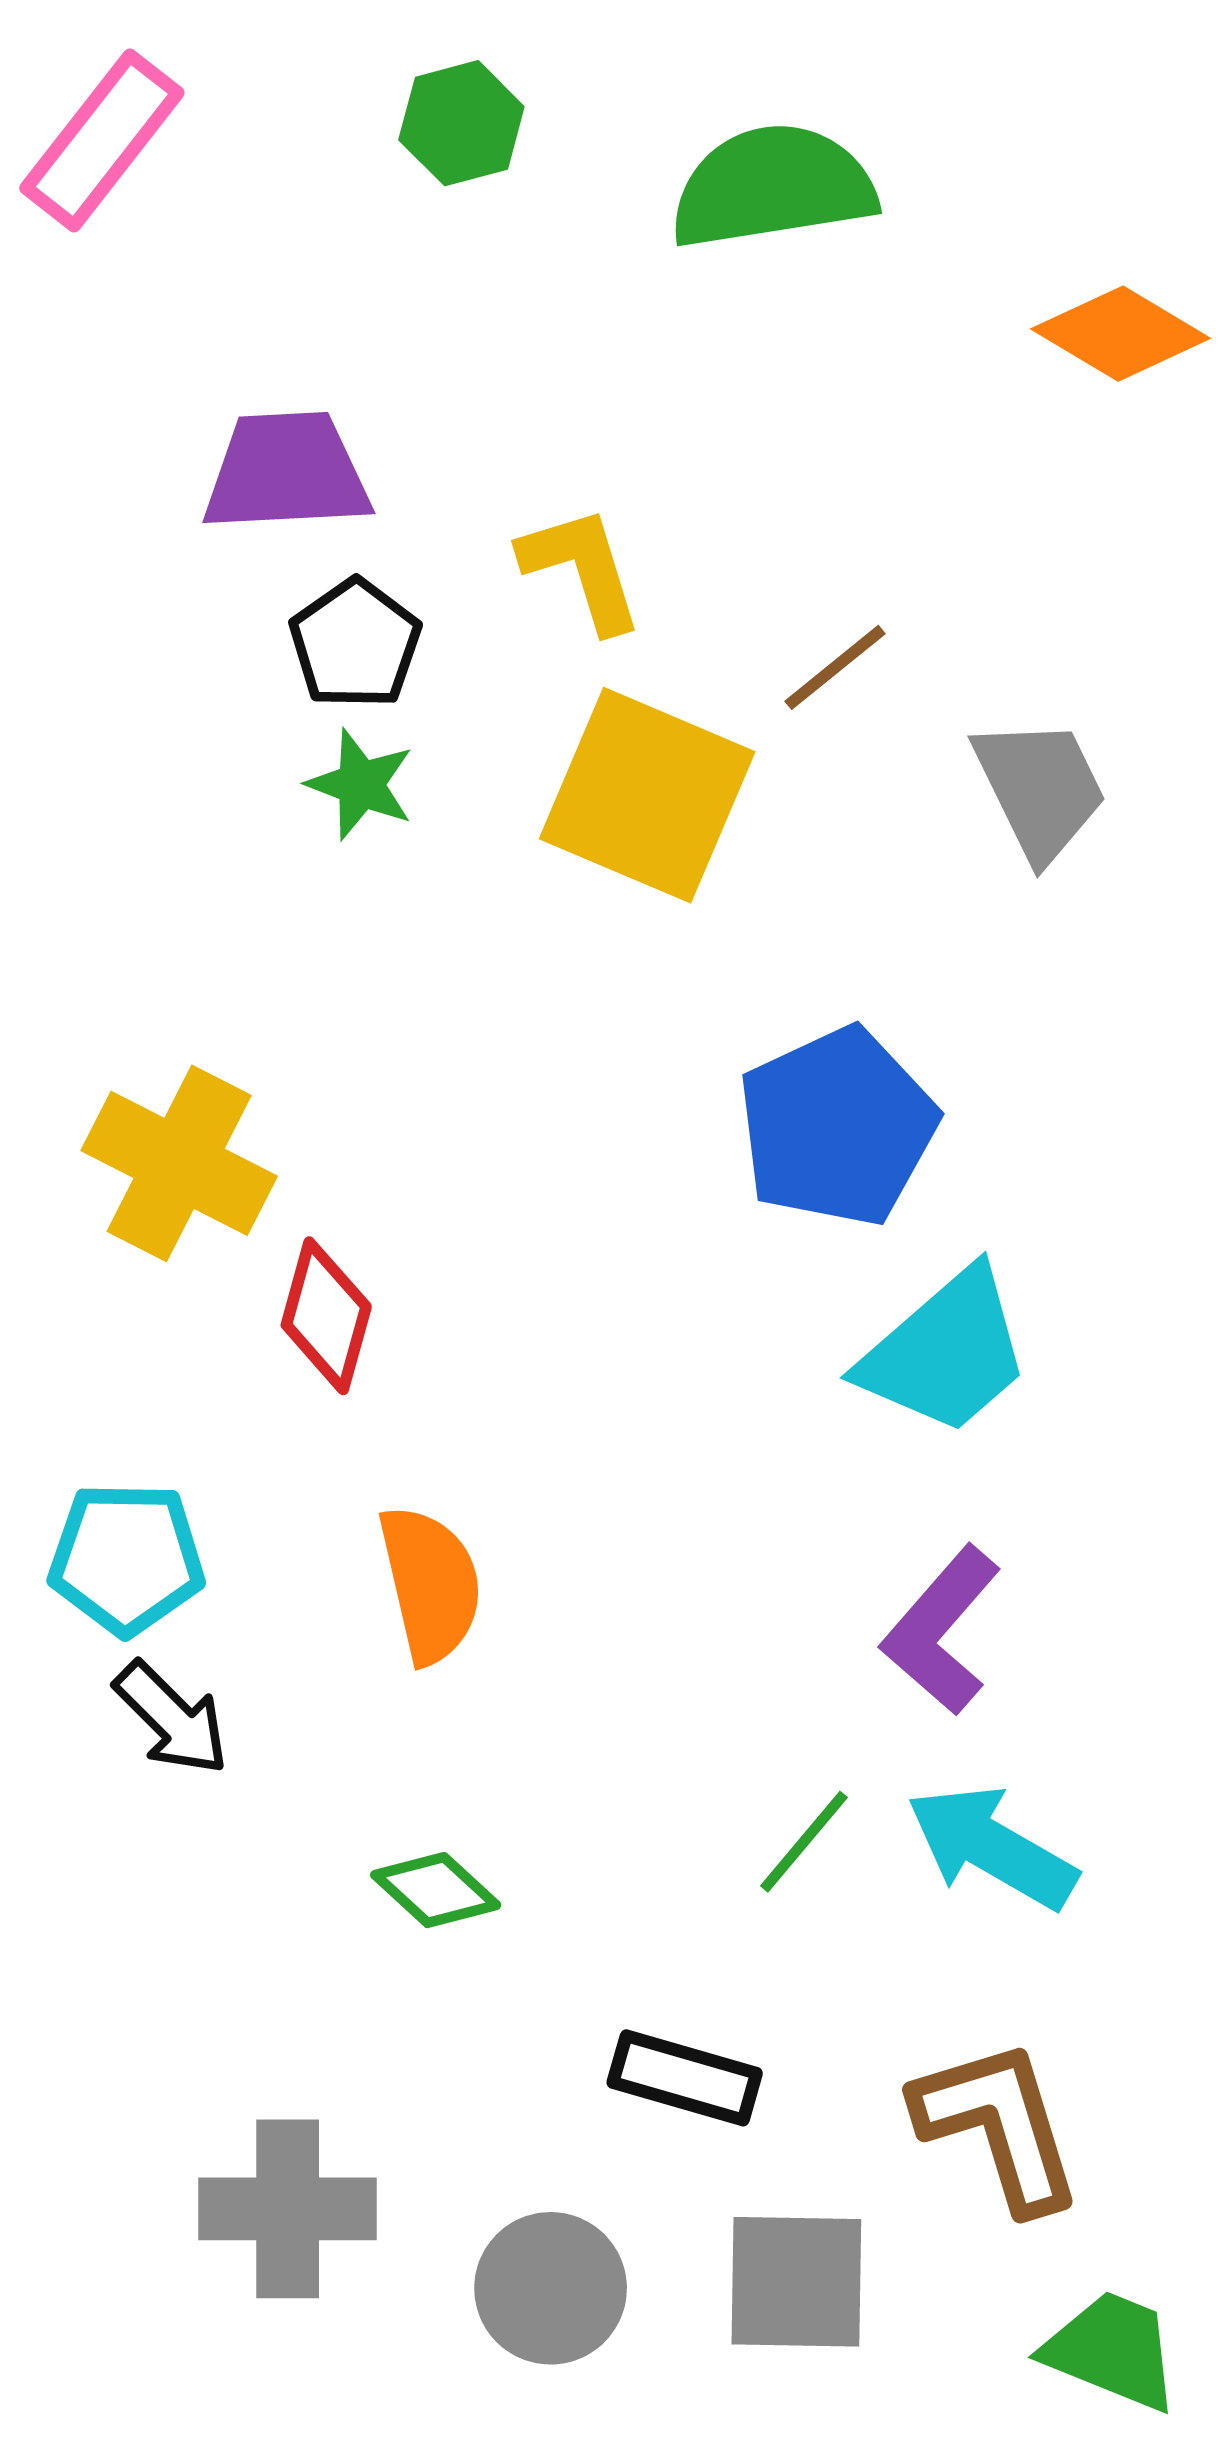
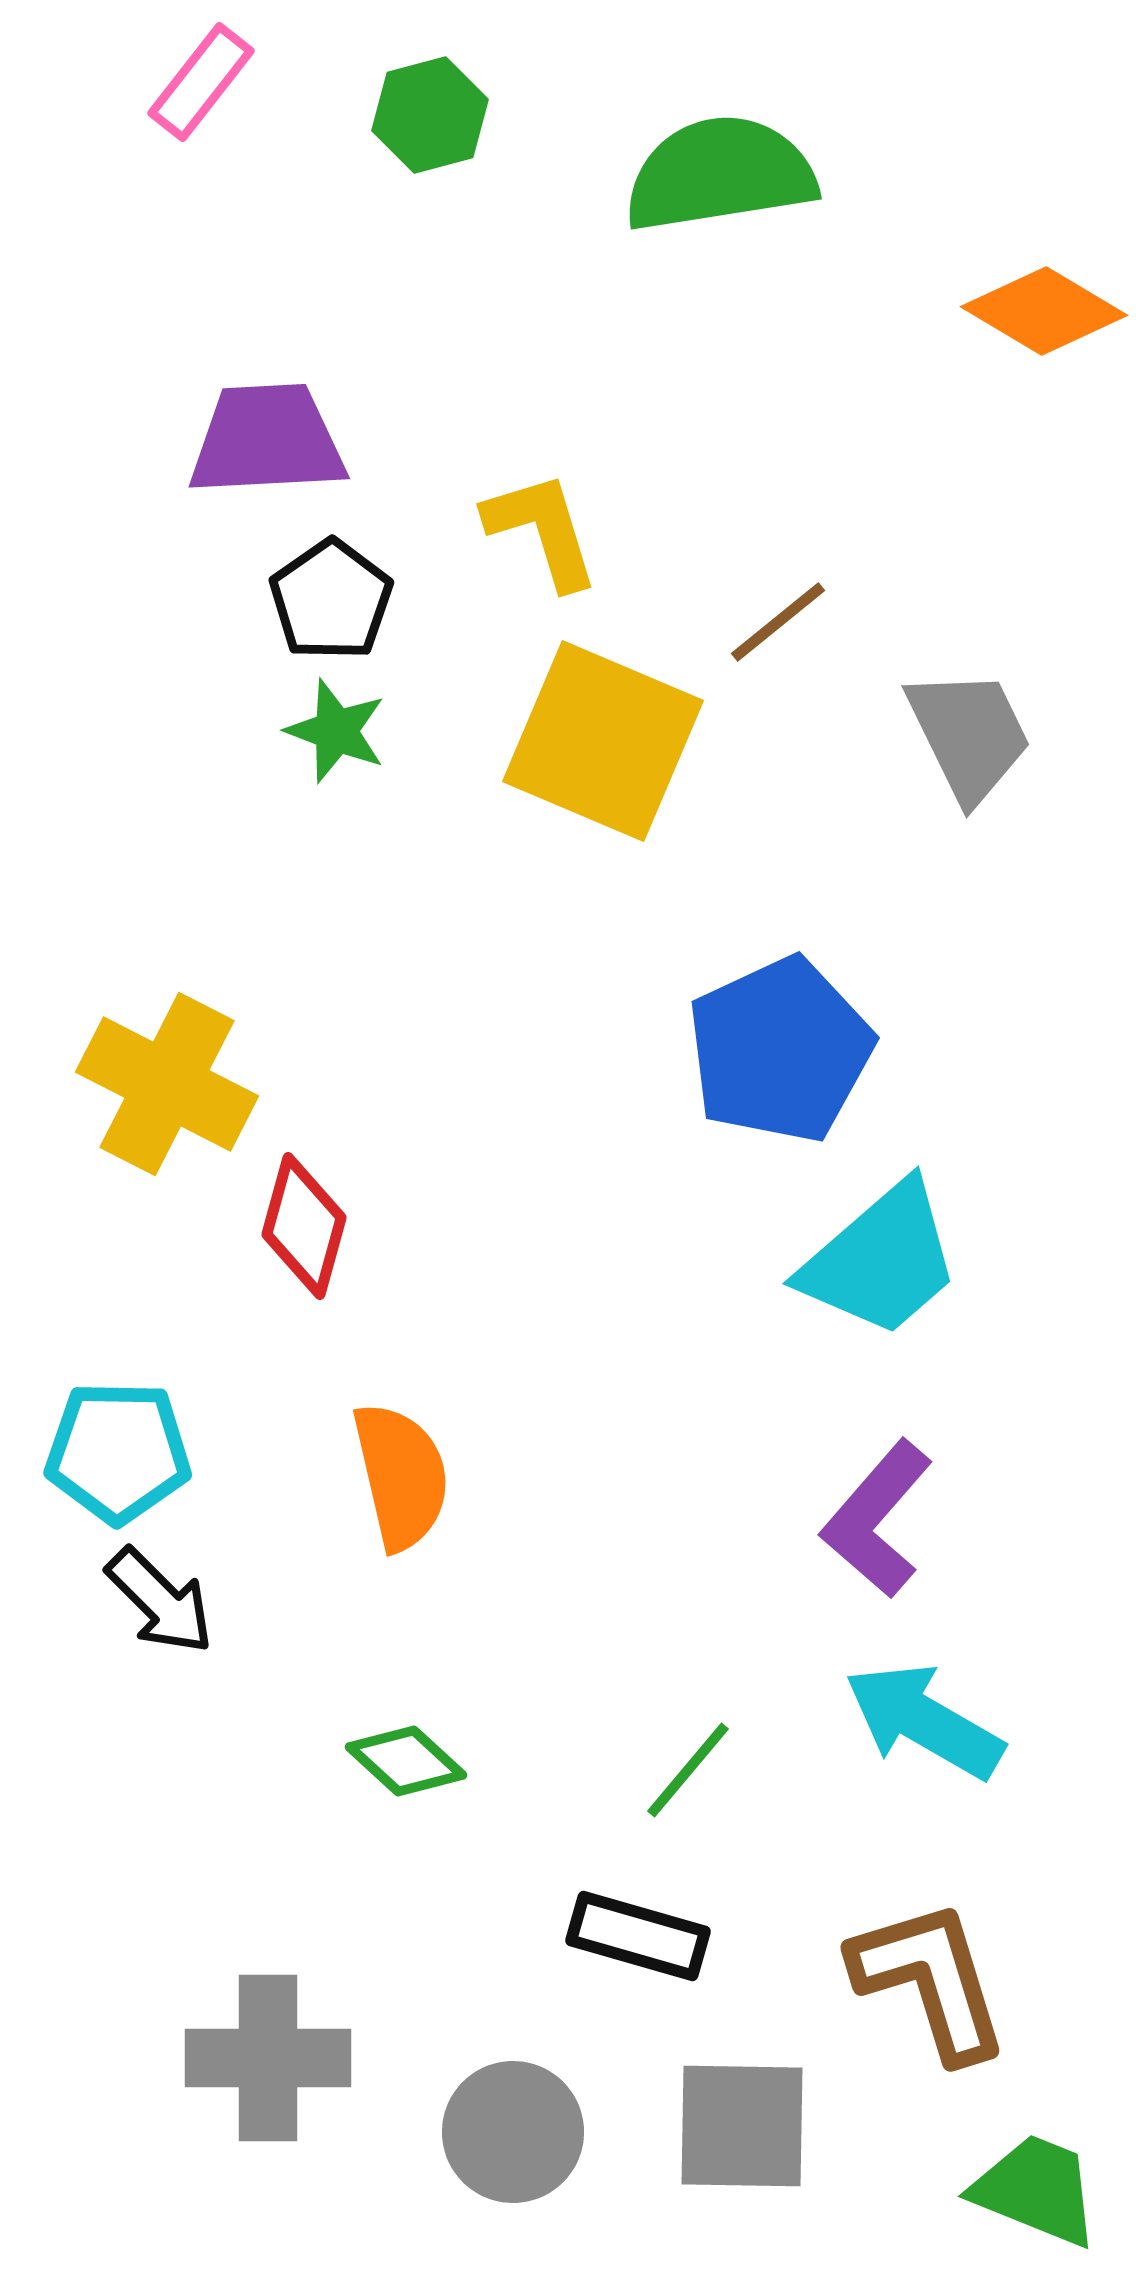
pink rectangle: (102, 140) -> (201, 82), moved, size x0.7
green line: (804, 1842) -> (688, 1770), moved

